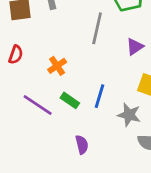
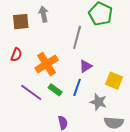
purple triangle: (135, 47) -> (86, 66), moved
orange cross: (57, 66) -> (47, 64), size x1.6

